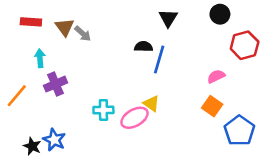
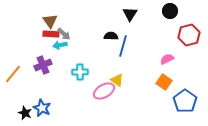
red rectangle: (31, 22) -> (51, 34), moved
gray arrow: (83, 34) -> (64, 34), moved
cyan arrow: (40, 58) -> (60, 45), moved, turned -96
cyan cross: (103, 110) -> (80, 72), moved

